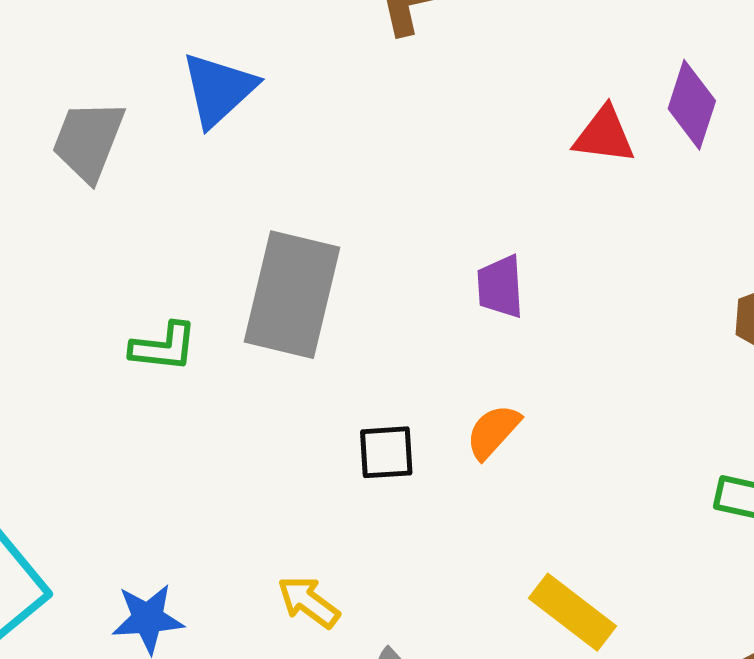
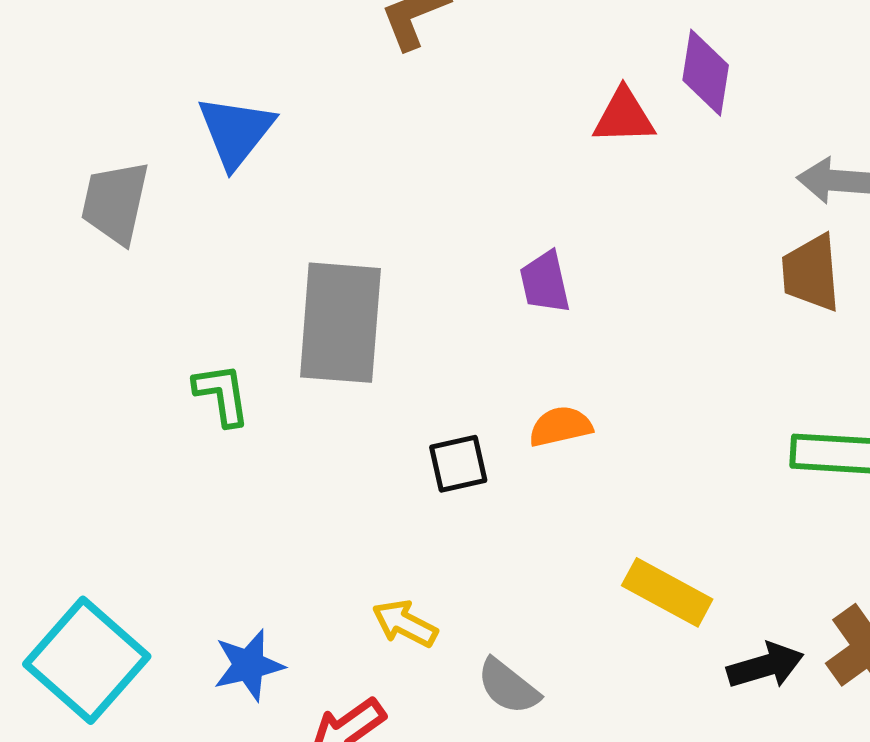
green L-shape: (164, 347) -> (222, 394), turned -96
orange semicircle: (493, 432) -> (560, 426), turned 44

